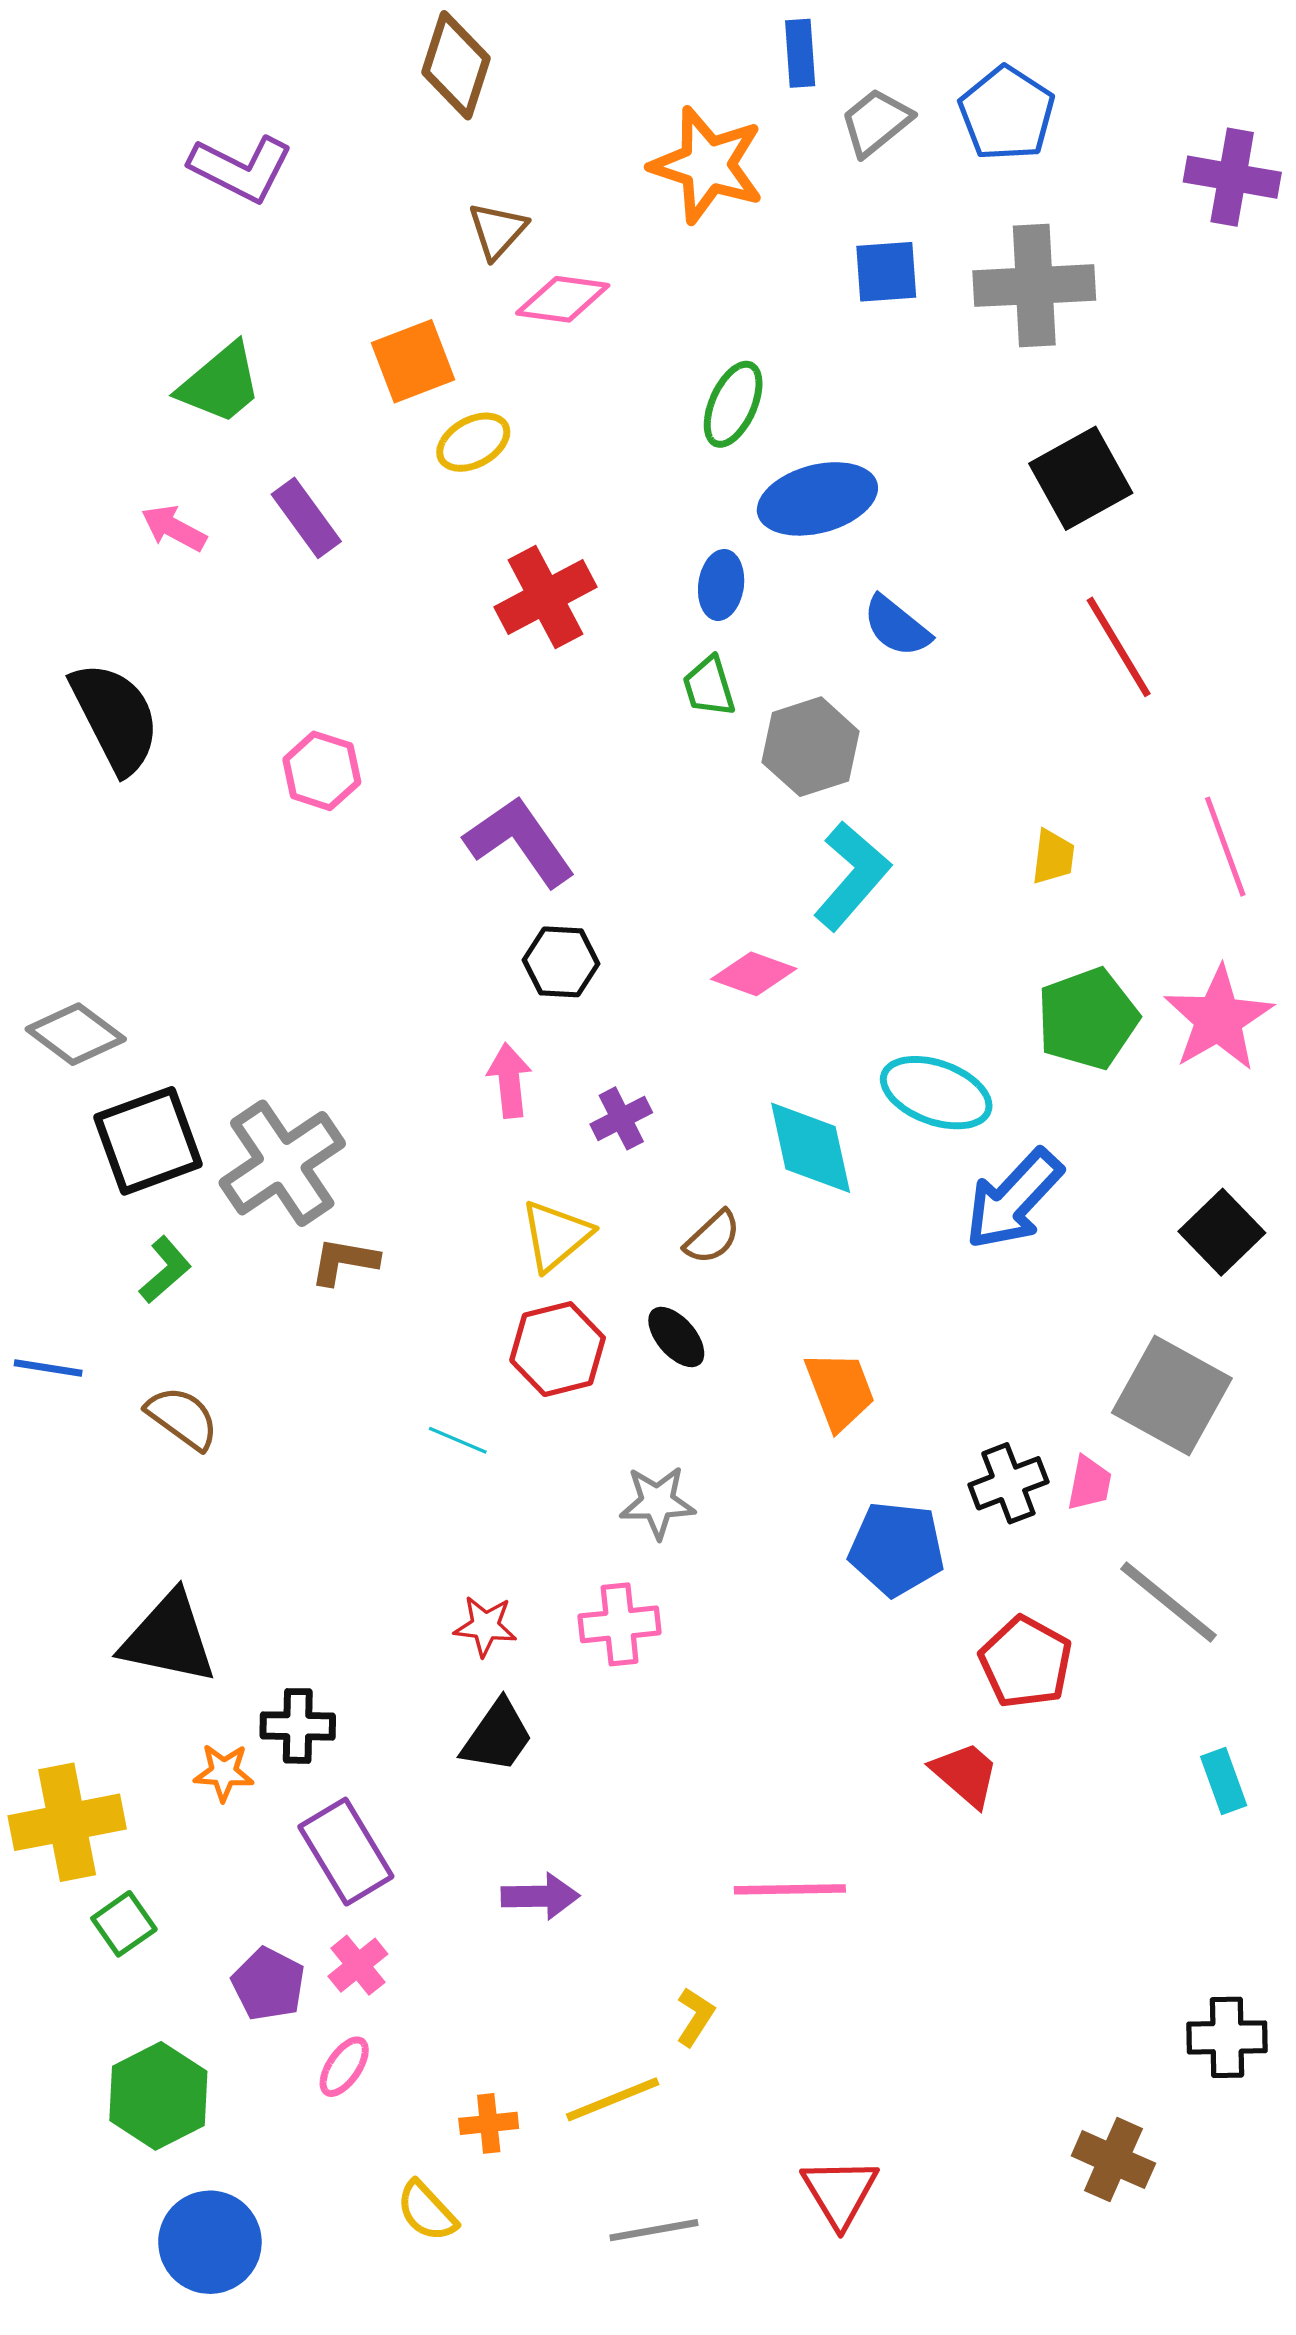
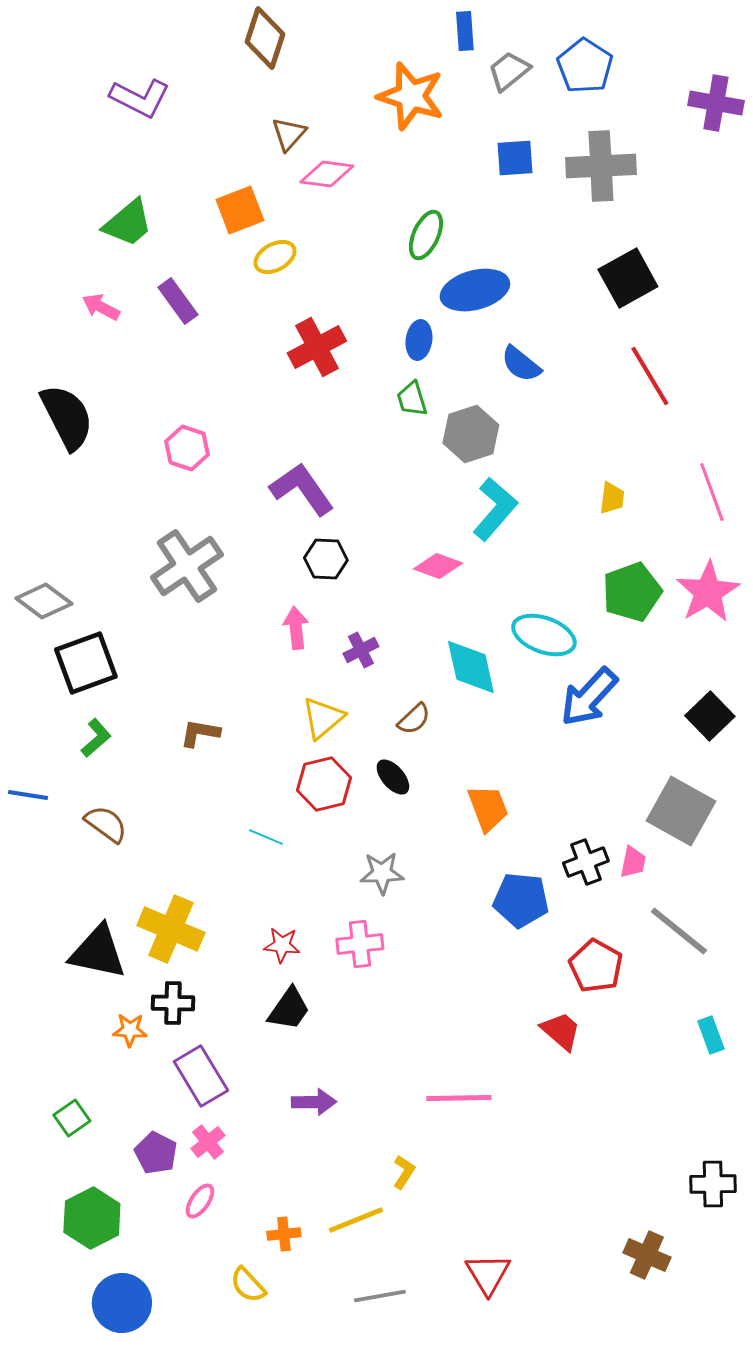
gray cross: (282, 1163) -> (187, 566), moved
yellow cross: (67, 1822) -> (171, 929), moved, turned 34

